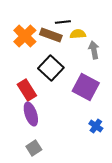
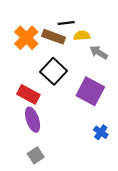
gray arrow: (94, 50) -> (99, 52), turned -48
red rectangle: (27, 90) -> (28, 94), turned -30

